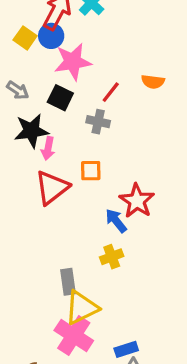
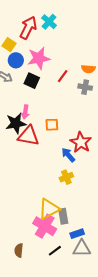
blue circle: (51, 36) -> (16, 60), moved
gray cross: (98, 122) -> (85, 87), moved
black star: (31, 131) -> (16, 123), moved
red triangle: (52, 188) -> (28, 136), turned 50
gray rectangle: (68, 282) -> (63, 216), moved

